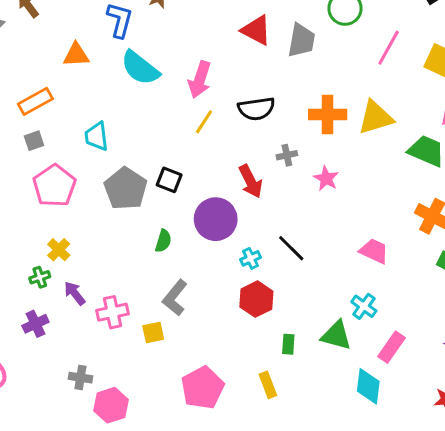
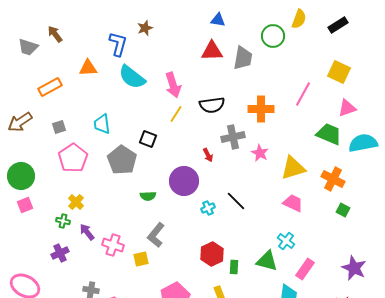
red triangle: (256, 30) -> (212, 51), turned -30
pink line: (389, 48) -> (303, 94), moved
pink arrow: (200, 80) -> (173, 85), turned -35
orange rectangle: (35, 101) -> (50, 87), moved
yellow triangle: (376, 117) -> (293, 168), moved
gray cross: (287, 155) -> (233, 137), size x1.6
black square: (169, 180) -> (148, 139), moved
red arrow: (251, 181) -> (208, 155), size x0.6
green semicircle: (163, 241) -> (148, 196), turned 70
green cross: (40, 277) -> (63, 221), turned 32
red hexagon: (256, 299) -> (212, 254), moved
pink cross: (112, 312) -> (113, 245), turned 30

